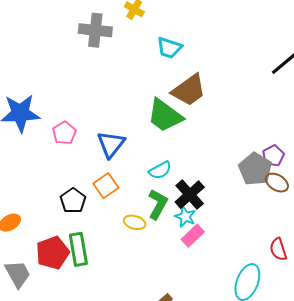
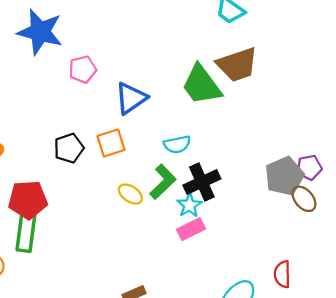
green rectangle: (78, 249) -> (26, 233), moved

